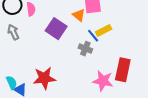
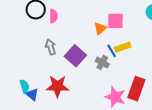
orange triangle: (79, 15) -> (100, 28), turned 32
purple square: (56, 29) -> (75, 56), moved
gray arrow: (13, 32) -> (51, 47), moved

